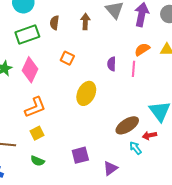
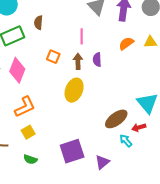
brown arrow: (85, 22) -> (78, 61), moved
pink line: (134, 69) -> (82, 36), moved
purple square: (80, 155) -> (72, 151), size x1.4

